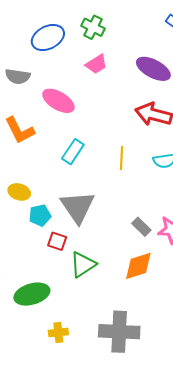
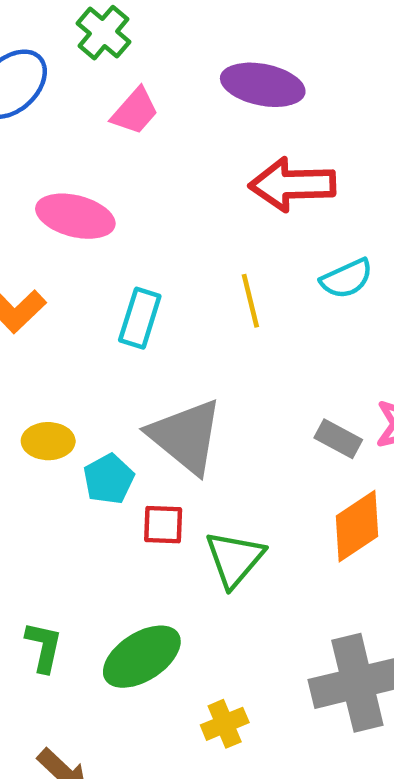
green cross: (93, 27) -> (104, 33), turned 30

